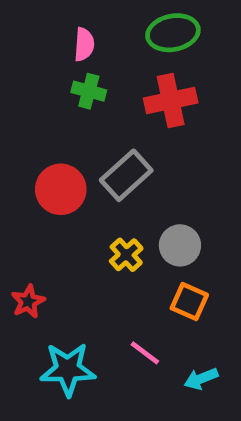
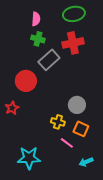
gray rectangle: (126, 175) -> (49, 60), moved
yellow cross: (126, 255) -> (58, 122), moved, turned -32
red star: (28, 301) -> (12, 108), moved
pink line: (145, 353) -> (67, 143), moved

